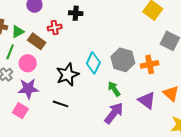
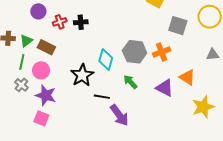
black cross: (76, 13) -> (81, 22), moved
red cross: (55, 28) -> (60, 22), moved
purple star: (28, 89) -> (46, 95), turned 30
black line: (61, 104) -> (102, 97), moved
purple arrow: (114, 113) -> (119, 115), moved, turned 115

